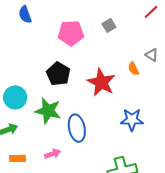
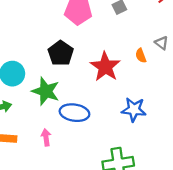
blue ellipse: (77, 128) -> (74, 113), turned -76
pink arrow: (53, 154) -> (46, 137), turned -84

